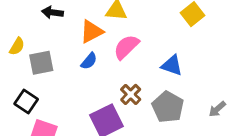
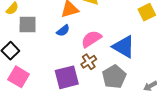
pink semicircle: (126, 47) -> (91, 39), moved
blue triangle: (172, 65) -> (124, 47), size x1.4

